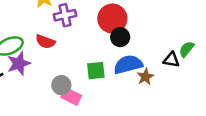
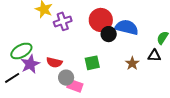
red semicircle: (45, 42) -> (54, 62), moved
black triangle: (171, 60) -> (154, 56), moved
blue semicircle: (128, 65) -> (127, 27), moved, turned 35

